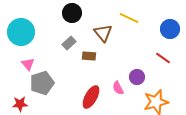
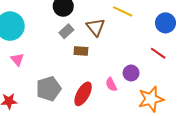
gray rectangle: (69, 43) -> (66, 31), moved
gray pentagon: (42, 83) -> (49, 89), moved

